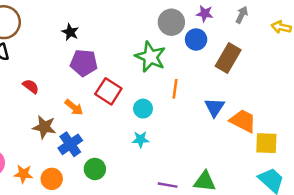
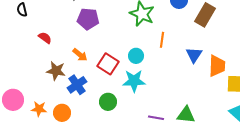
red square: (108, 91) -> (108, 64), moved
orange trapezoid: (243, 121) -> (217, 66), turned 65
cyan star: (141, 139) -> (134, 81), size x1.6
green circle: (95, 169) -> (108, 102), moved

